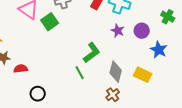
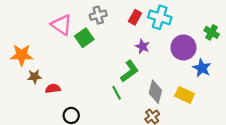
purple star: (118, 31) -> (142, 46), moved
purple circle: (142, 31) -> (183, 47), size x1.5

